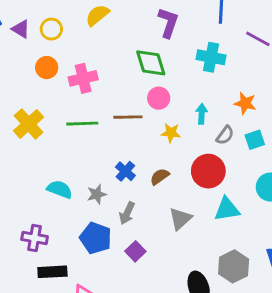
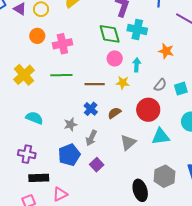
cyan cross: (211, 57) -> (137, 29), moved
orange star: (245, 103) -> (166, 51), moved
cyan arrow: (202, 114) -> (137, 65), moved
brown line: (128, 117) -> (95, 84), moved
cyan semicircle: (60, 189) -> (34, 118), moved
blue pentagon: (96, 238) -> (69, 155), turned 30

